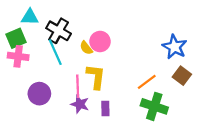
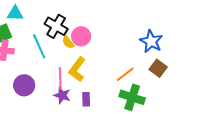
black cross: (59, 31) -> (56, 26), moved
yellow L-shape: (96, 77) -> (77, 69), turned -150

